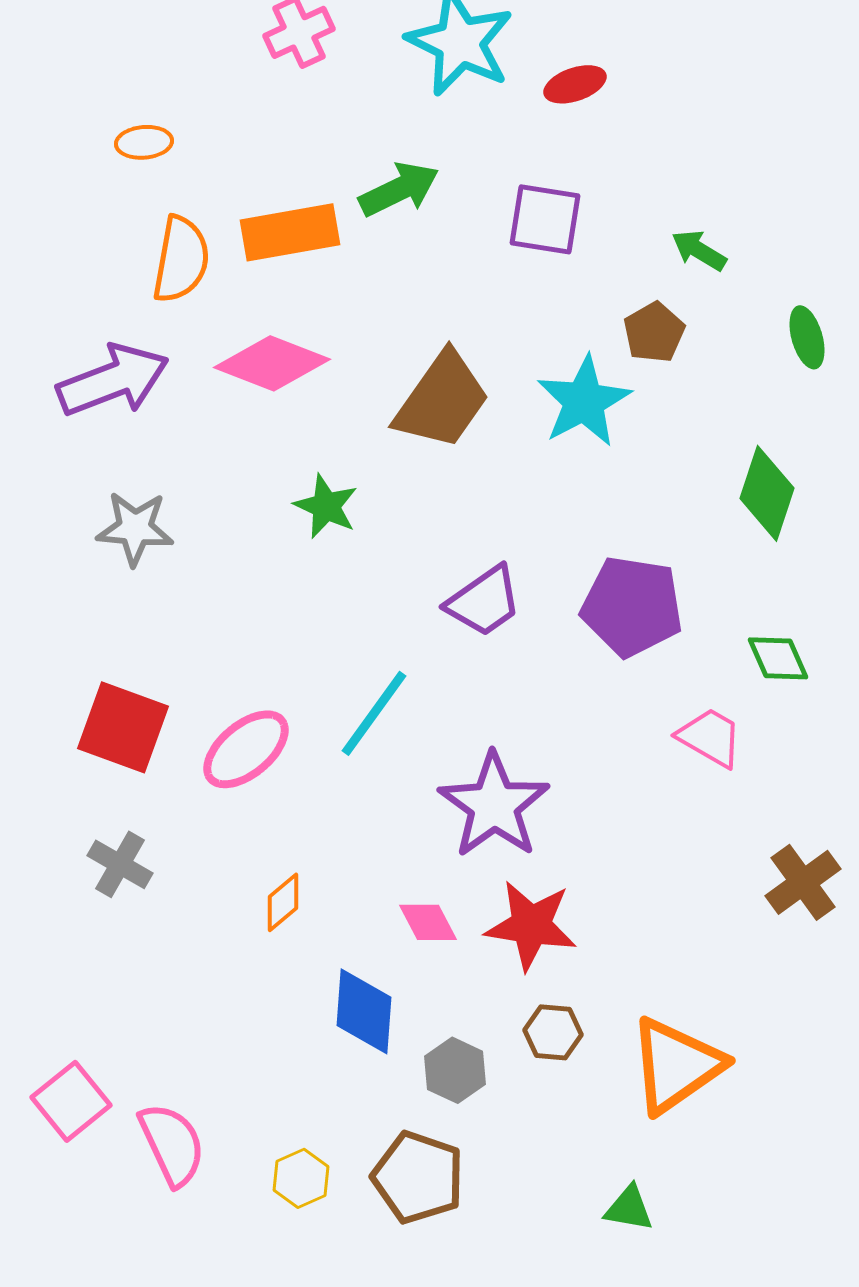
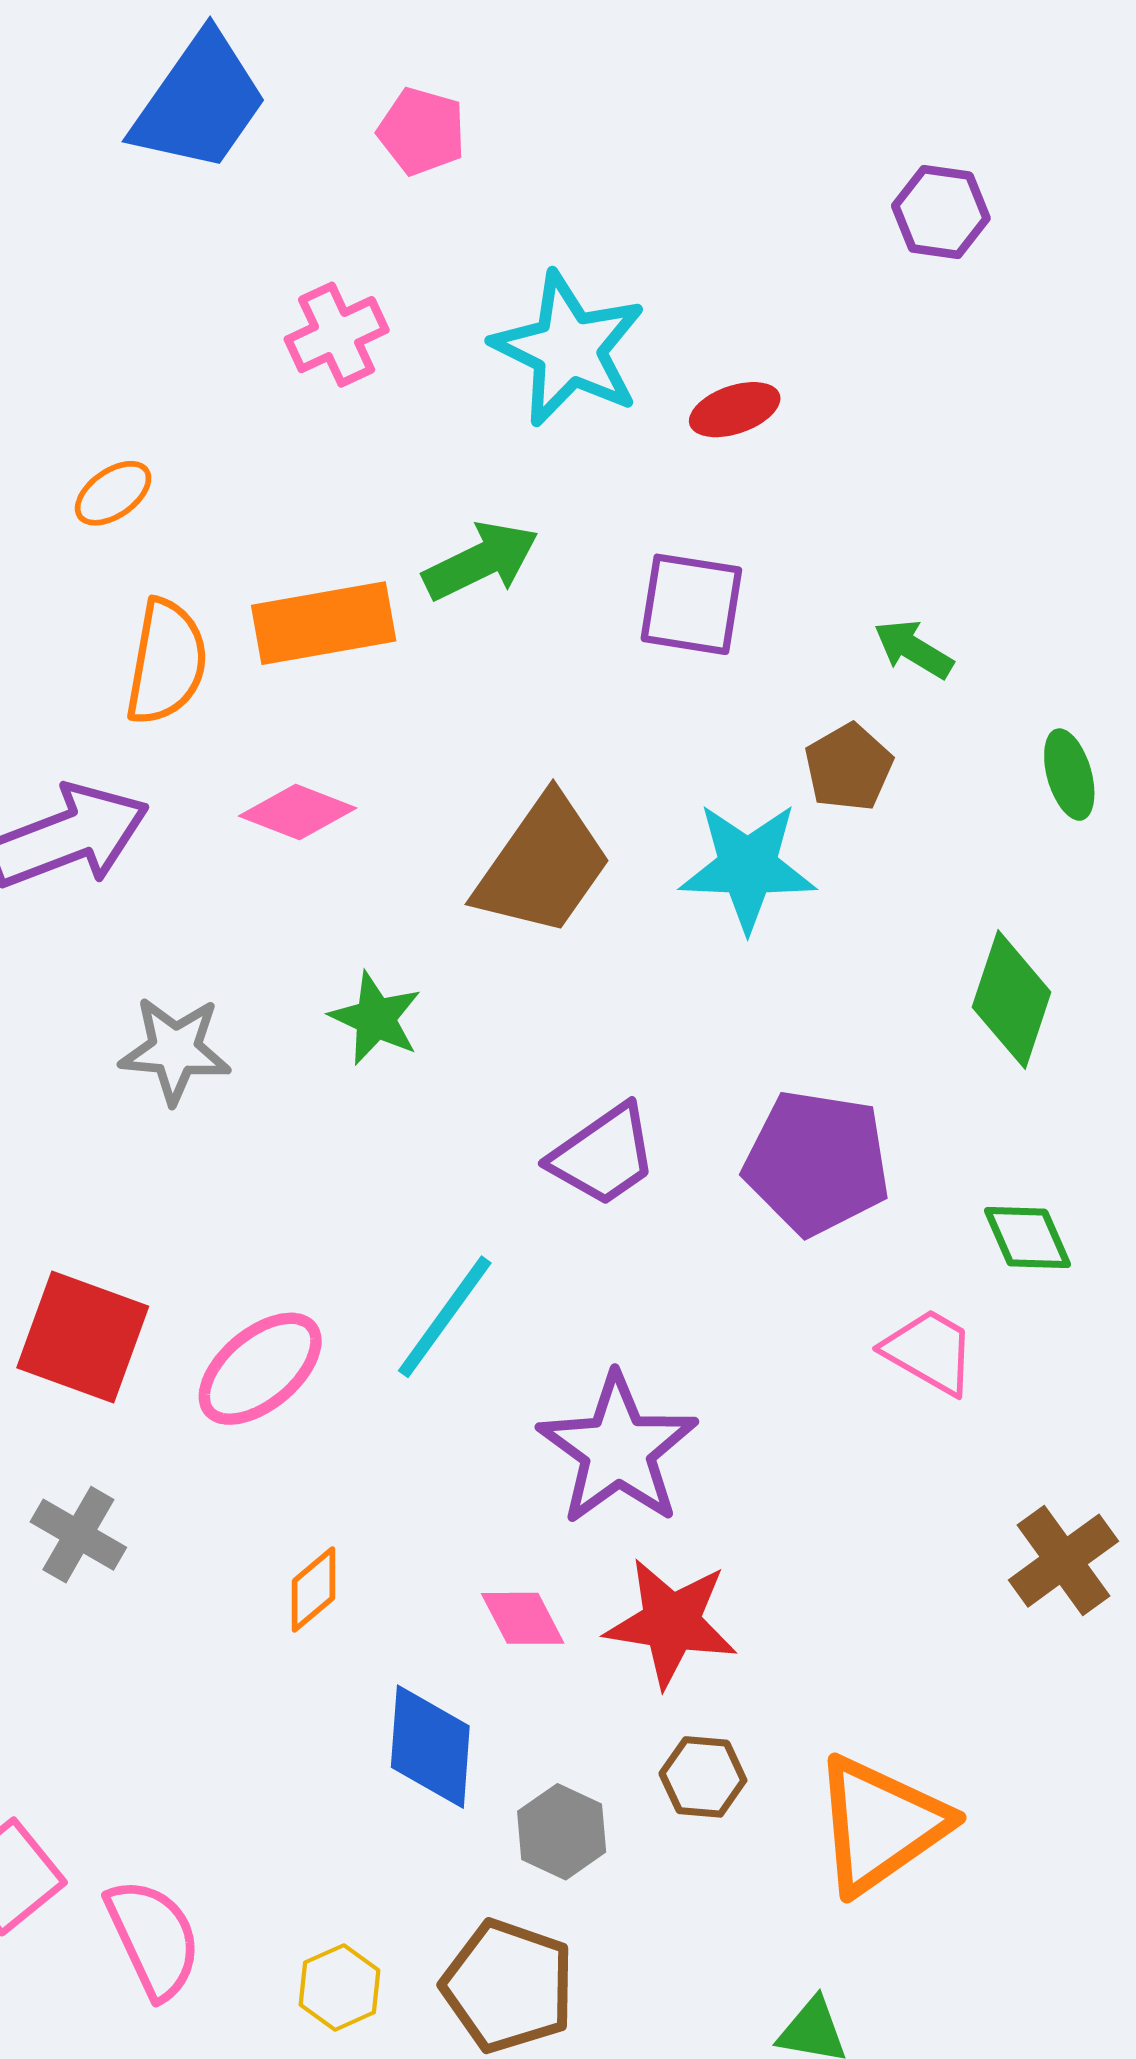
orange ellipse: (144, 142) -> (113, 493), turned -30
pink diamond: (272, 363) -> (298, 812), size x0.7
cyan star: (584, 401) -> (748, 867), turned 30
gray star: (135, 528) -> (175, 1050), moved

